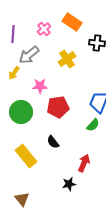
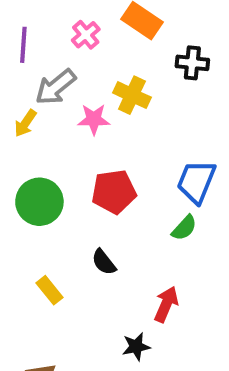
yellow cross: (67, 59) -> (132, 95), turned -30
pink star: (40, 86) -> (94, 119), moved
yellow rectangle: (26, 156) -> (50, 290), size x0.6

